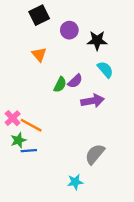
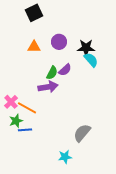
purple circle: (69, 30) -> (59, 42), moved
black star: (97, 41) -> (86, 48), moved
orange triangle: (39, 54) -> (34, 47), turned -48
purple arrow: (92, 101) -> (48, 87), moved

